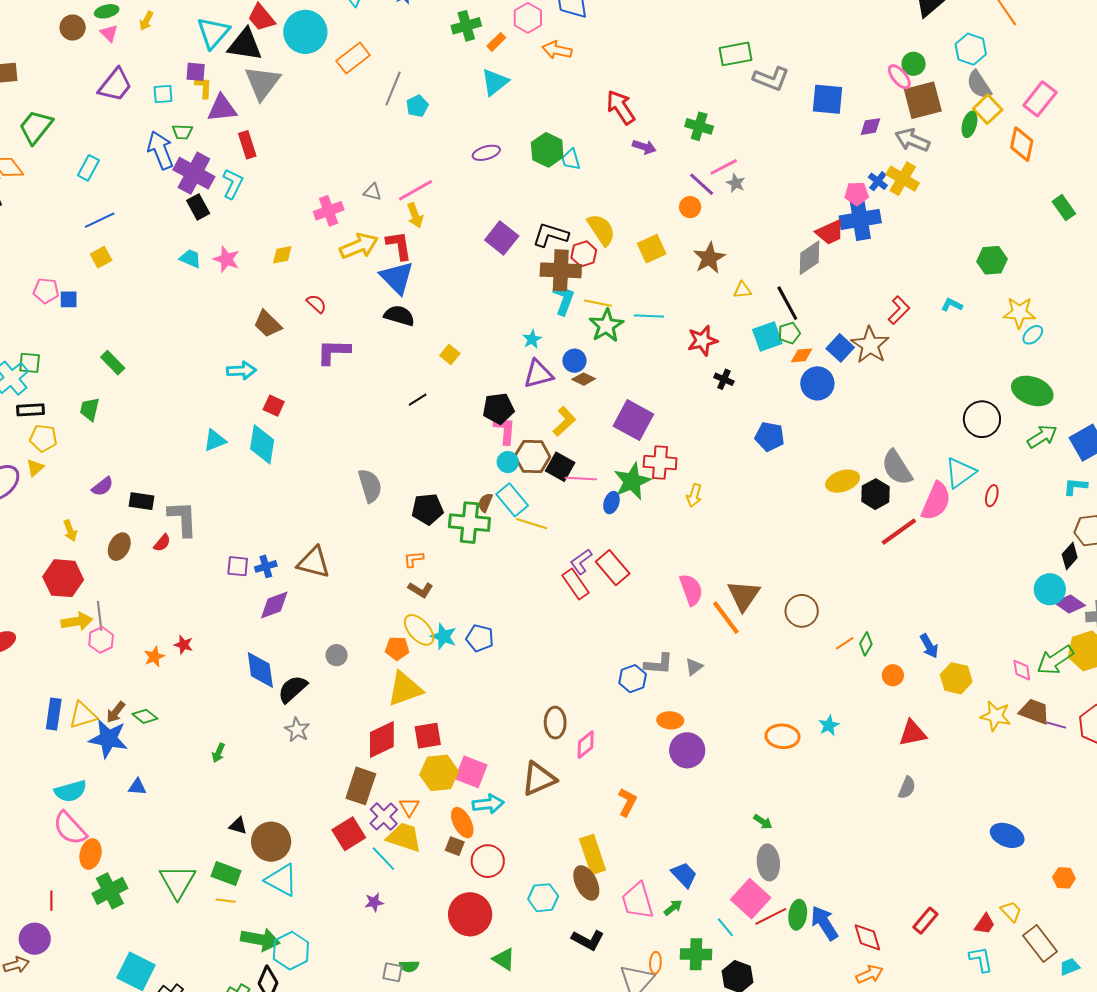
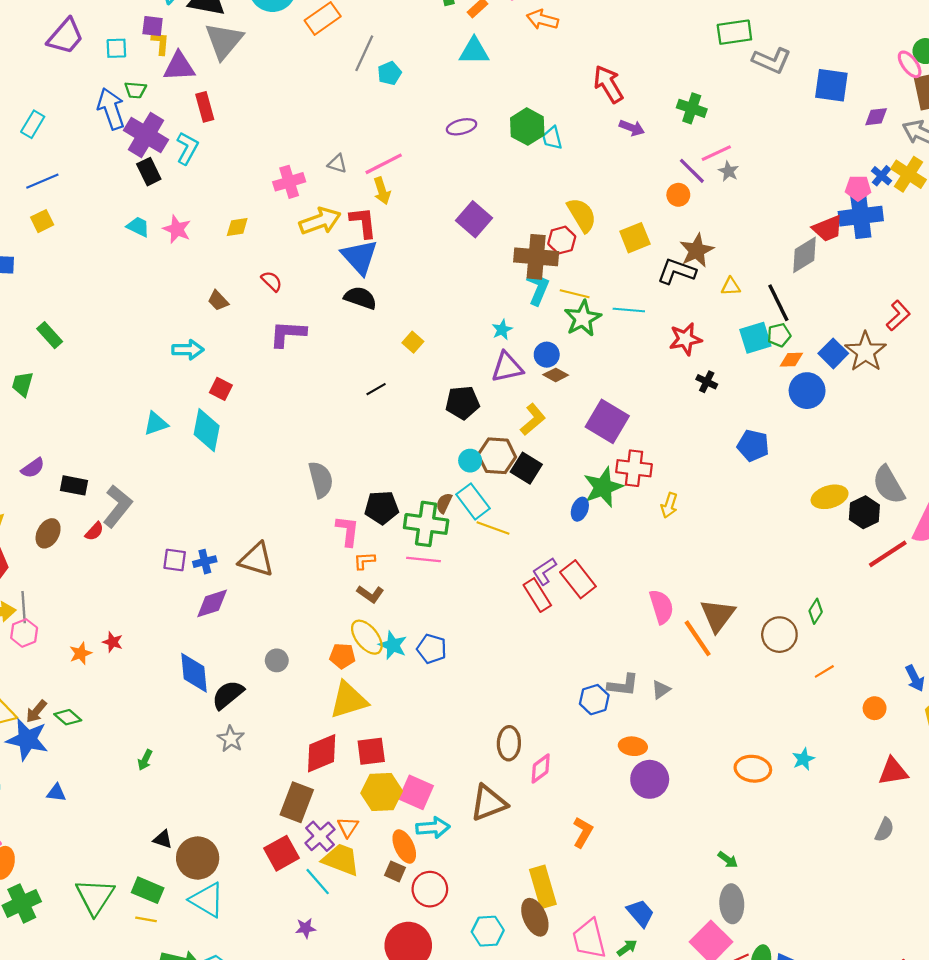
cyan triangle: (495, 82) -> (474, 51), turned 36
black L-shape: (551, 235) -> (677, 271), moved
brown trapezoid: (268, 324) -> (218, 301), size x0.7
pink L-shape: (505, 430) -> (348, 531), moved
pink line: (581, 478) -> (424, 560), moved
gray L-shape: (183, 519) -> (118, 506), turned 39
green diamond: (866, 644) -> (816, 611), moved

